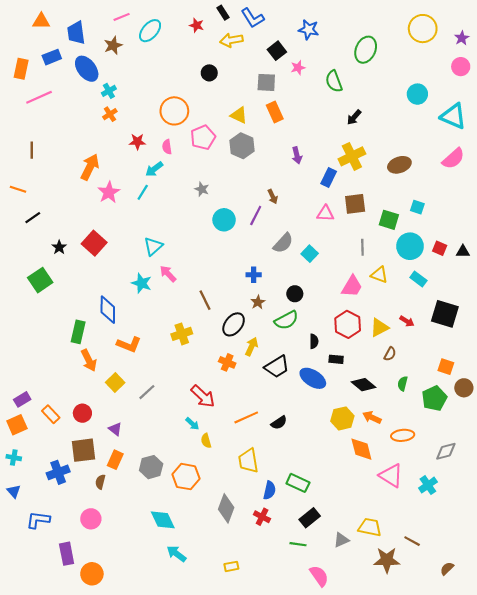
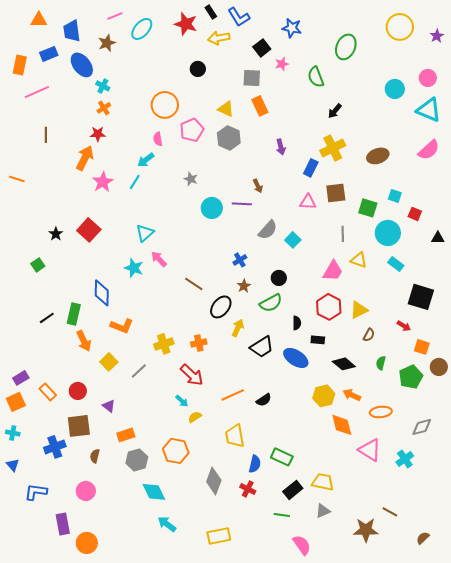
red star: (197, 25) -> (186, 24), size x1.6
pink circle: (461, 67) -> (428, 78), moved
cyan cross: (109, 91) -> (103, 86), turned -32
red star: (137, 142) -> (98, 134), moved
brown line: (32, 150) -> (46, 135), moved
purple line: (256, 216) -> (242, 204), turned 66
black line: (33, 218) -> (47, 318), moved
red square: (440, 248) -> (415, 214), moved
blue cross: (254, 275) -> (240, 260), turned -32
green square: (40, 280) -> (38, 265), size x0.6
brown line: (205, 300) -> (194, 284), turned -30
red arrow: (407, 321) -> (404, 326), moved
yellow cross: (182, 334) -> (164, 344), moved
orange cross: (227, 362) -> (199, 343), moved, turned -35
yellow semicircle: (206, 441) -> (195, 417), turned 72
orange rectangle: (115, 460) -> (126, 435), moved, turned 48
gray hexagon: (151, 467) -> (137, 460), moved
yellow trapezoid: (370, 527) -> (323, 482), moved
yellow rectangle: (231, 566) -> (219, 536), size x1.6

